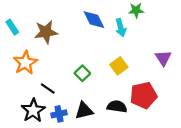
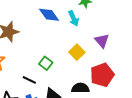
purple triangle: (163, 58) -> (102, 41), moved
black line: (48, 89) -> (29, 80), moved

